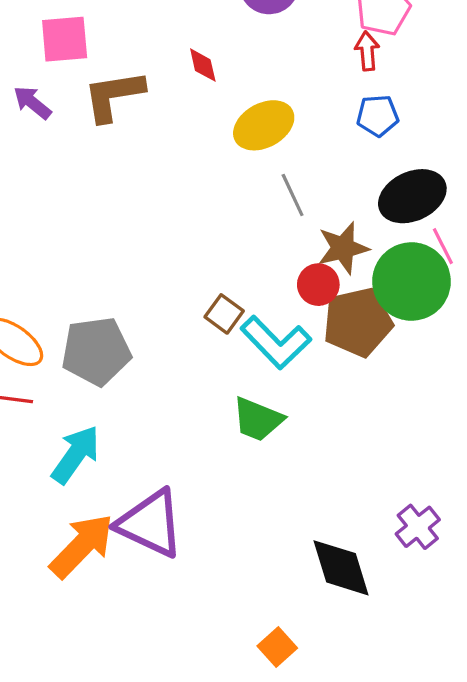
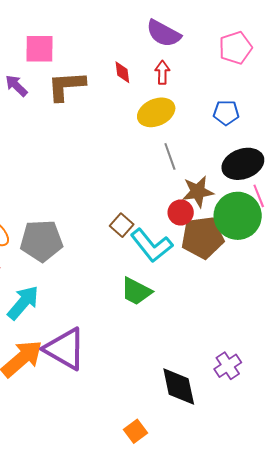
red arrow: (367, 51) -> (162, 72), moved

